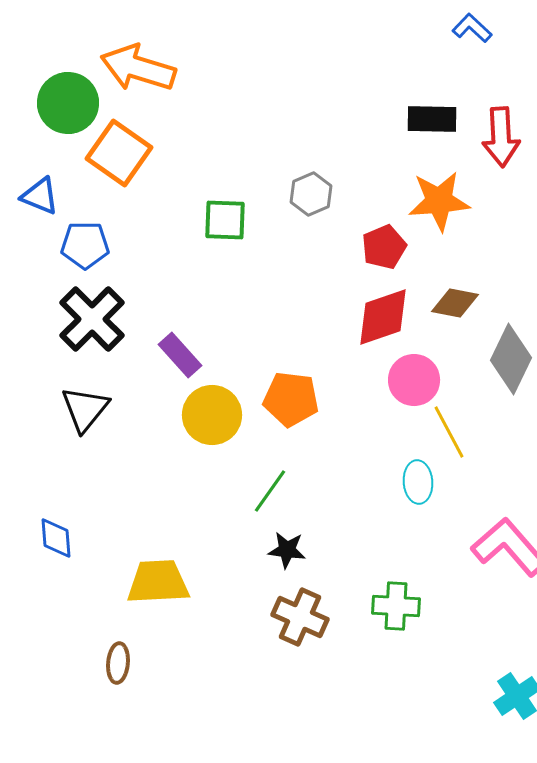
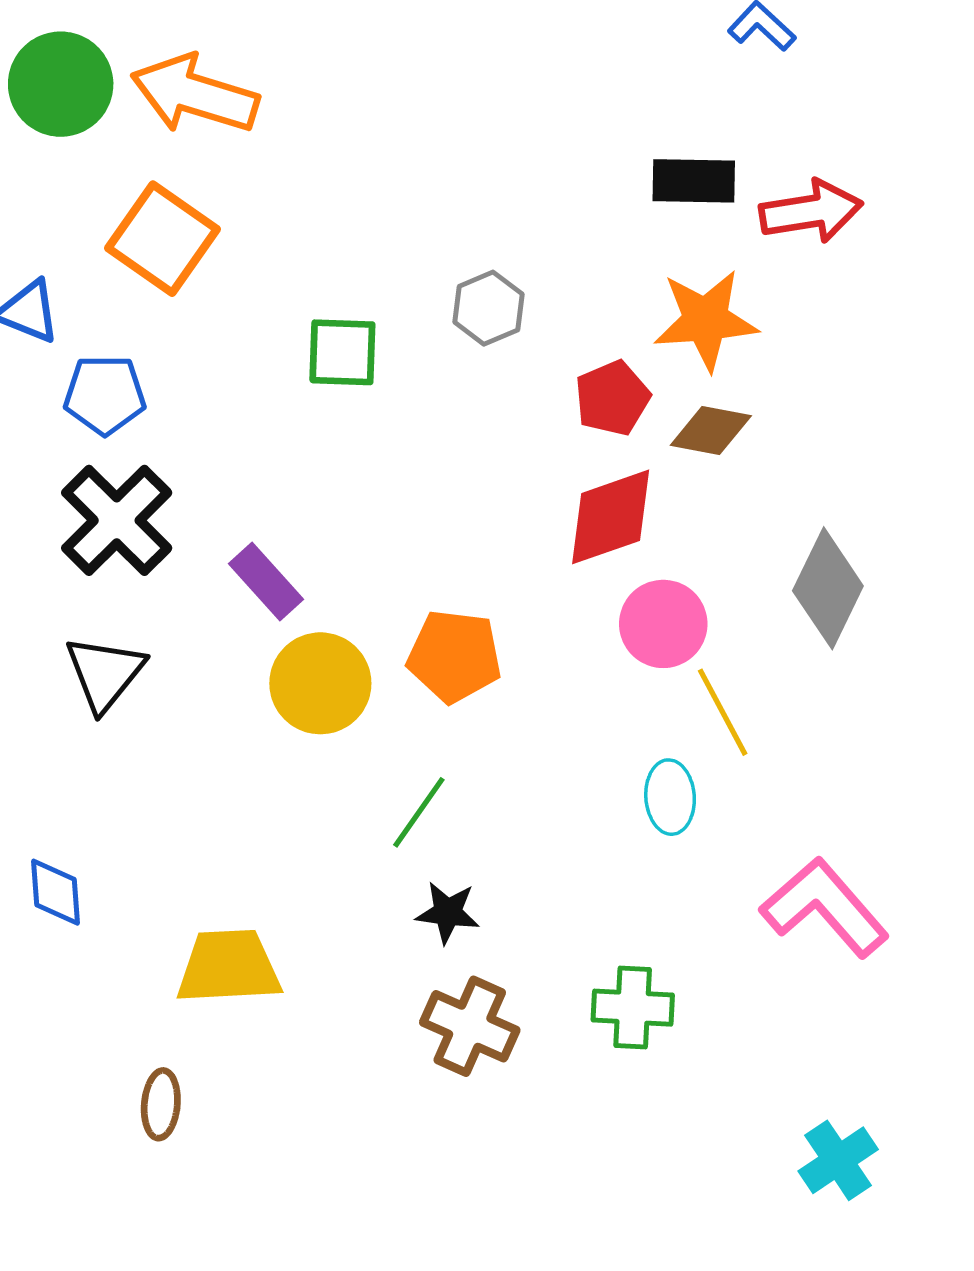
green circle: (68, 103) -> (61, 84), moved
red arrow: (501, 137) -> (811, 211), turned -96
brown diamond: (455, 303) -> (711, 430), moved

